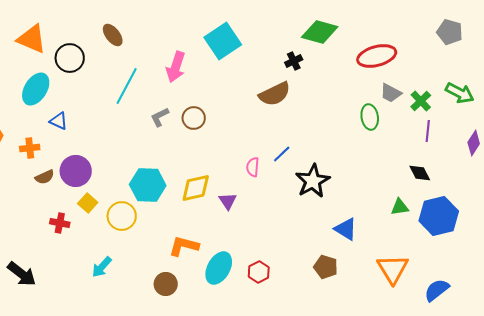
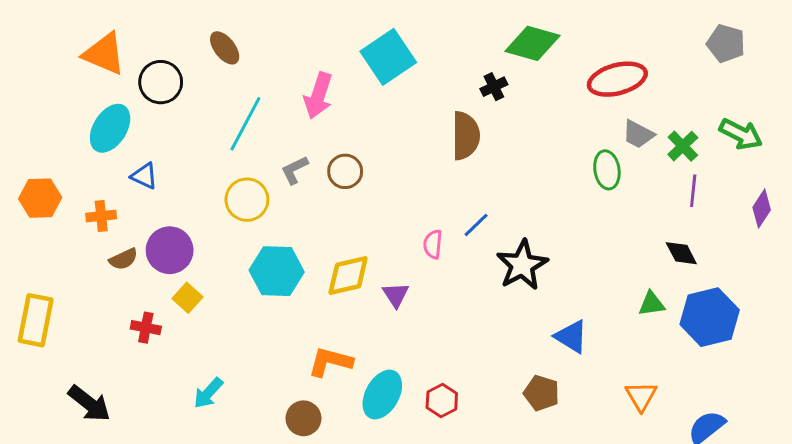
brown semicircle: (275, 94) -> (466, 136), turned -64
yellow circle: (122, 216) -> (247, 200), moved
orange triangle: (393, 269) -> (641, 396), size x0.7

